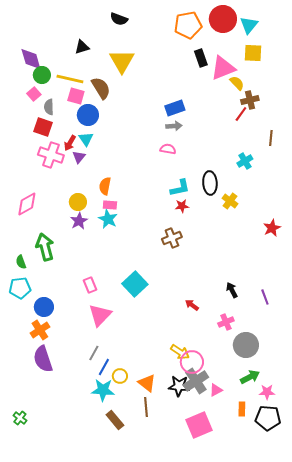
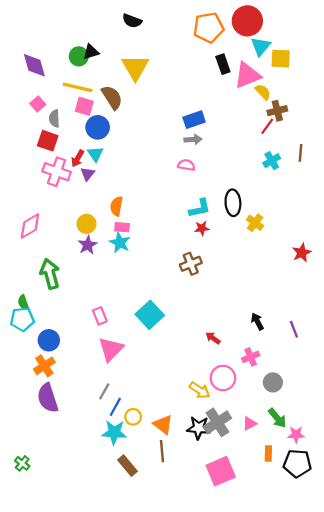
cyan triangle: (249, 25) -> (261, 46), moved
green circle: (42, 75) -> (79, 56), moved
cyan cross: (245, 161) -> (272, 161), moved
green semicircle: (21, 262) -> (23, 303), moved
gray circle: (246, 345) -> (273, 382), size x0.7
pink circle: (192, 362) -> (223, 378), moved
green arrow: (250, 377) -> (277, 418), turned 78
pink triangle: (216, 390) -> (250, 423), moved

